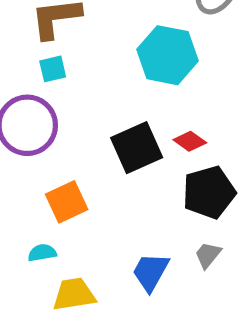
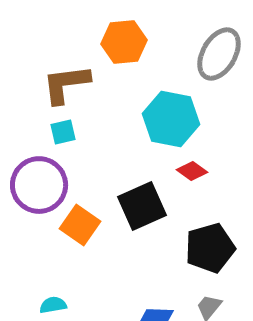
red diamond: (190, 141) -> (192, 171), moved
orange square: (67, 202) -> (80, 225), moved, turned -30

